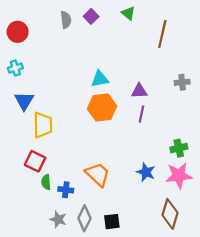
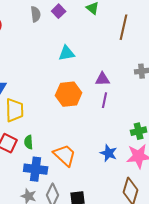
cyan triangle: (100, 79) -> (67, 53), moved
green semicircle: (46, 182) -> (29, 142), moved
blue cross: (66, 190) -> (36, 169), size x1.6

